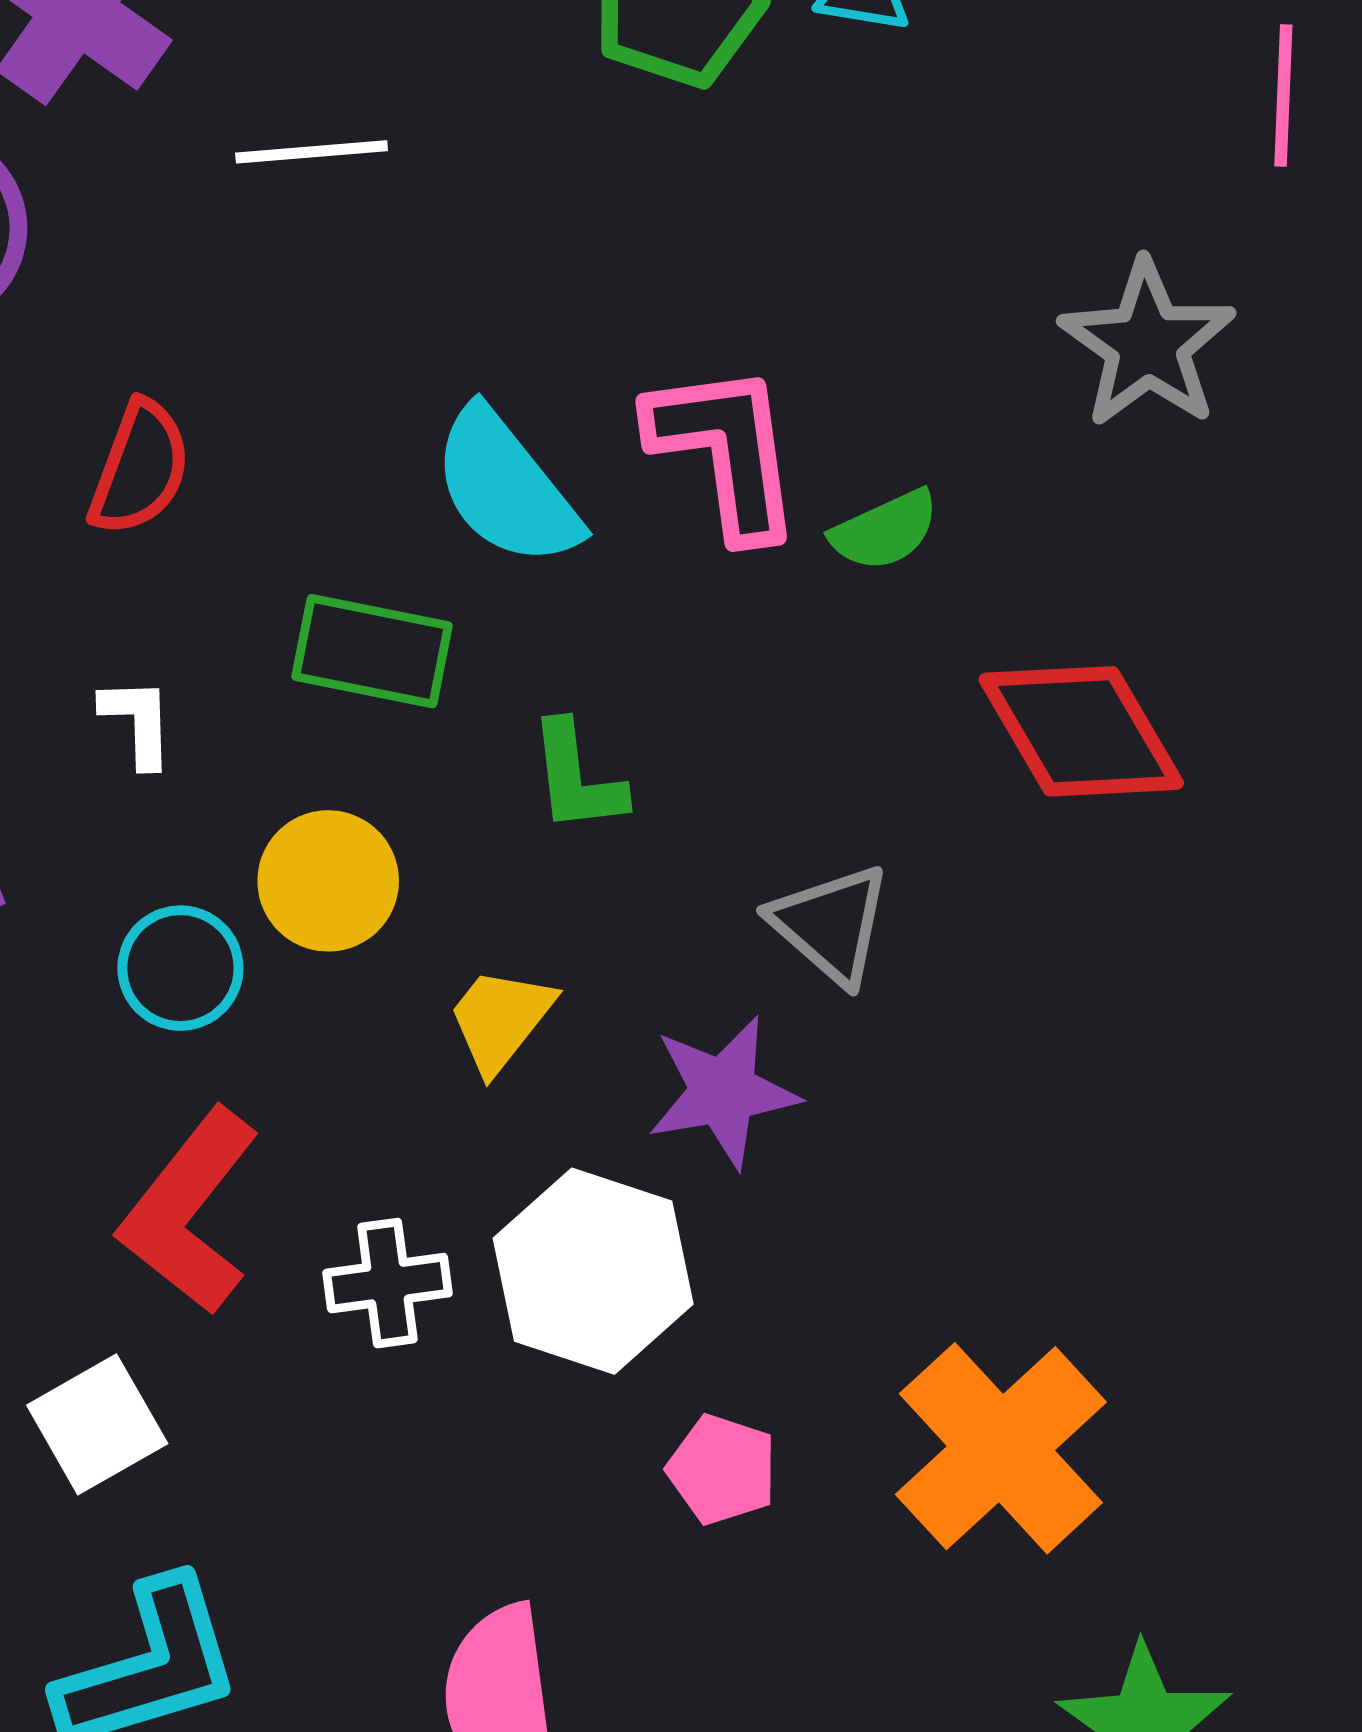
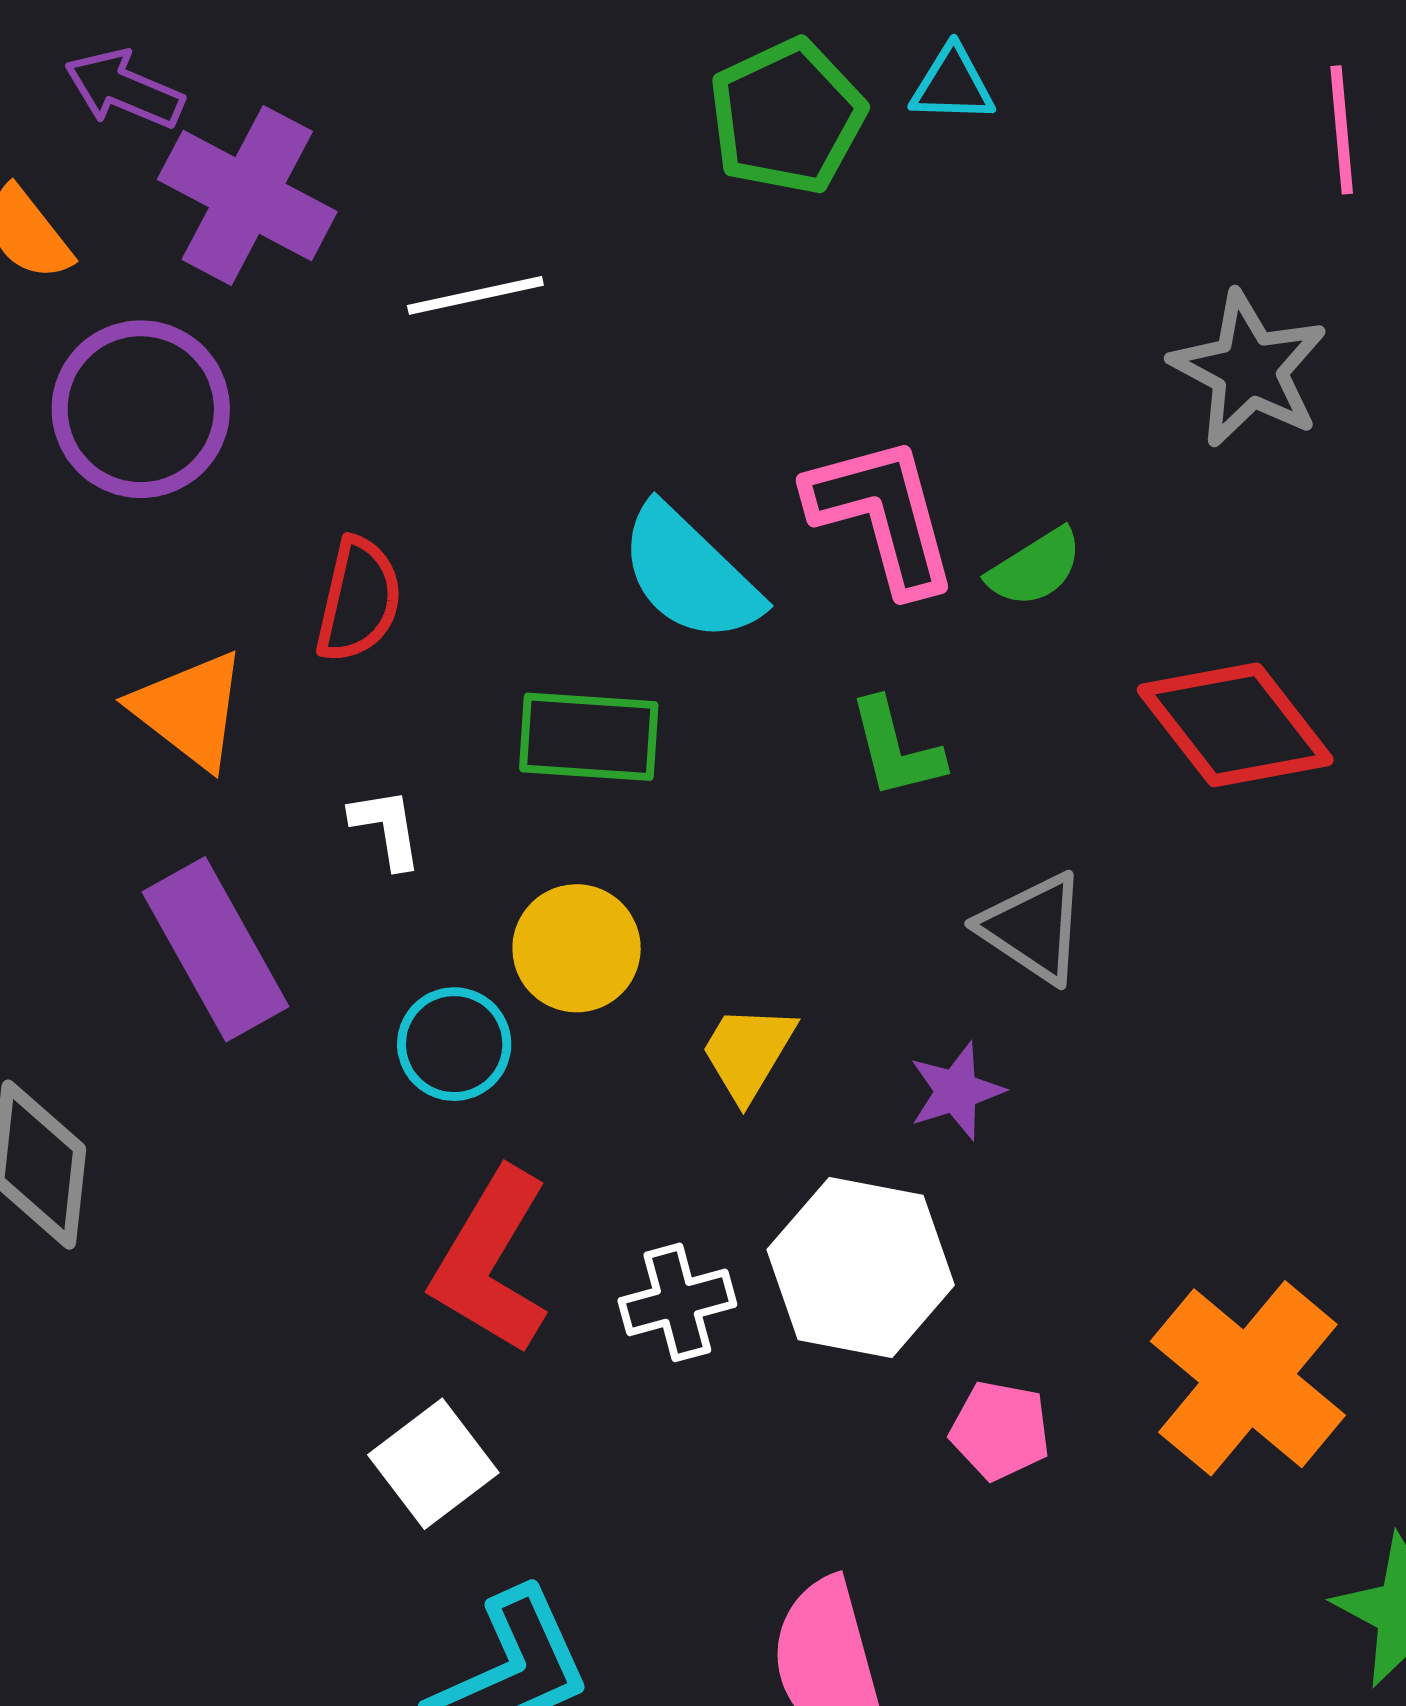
green L-shape: (577, 777) -> (896, 749), moved
purple star: (723, 1092) -> (956, 1091), size x0.7

